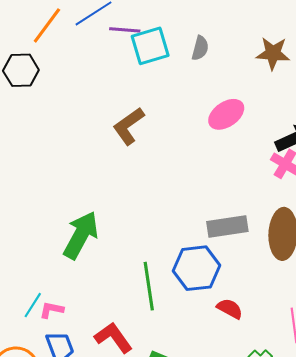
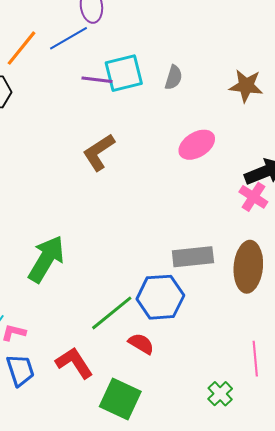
purple line: (125, 30) -> (97, 80), moved
green line: (149, 286) -> (112, 313), turned 57
red semicircle: (230, 309) -> (141, 344), moved

